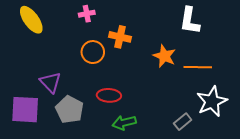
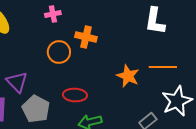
orange star: (164, 56) -> (128, 76), moved

